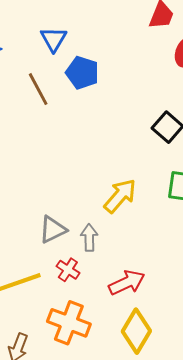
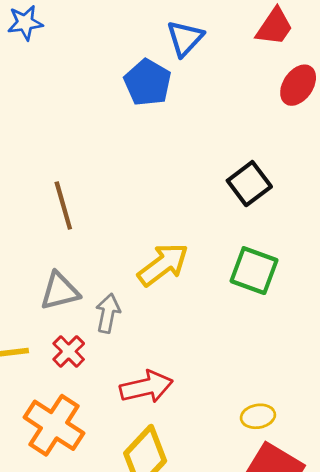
blue triangle: (53, 39) -> (185, 38), moved
brown line: (38, 89) -> (63, 206), moved

